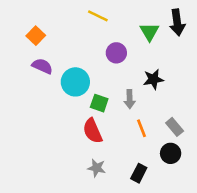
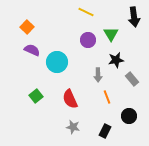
yellow line: (98, 16) -> (86, 12), moved
green triangle: (149, 32) -> (111, 34), moved
green square: (99, 103) -> (36, 96), moved, turned 32
gray rectangle: (175, 127) -> (132, 79), moved

